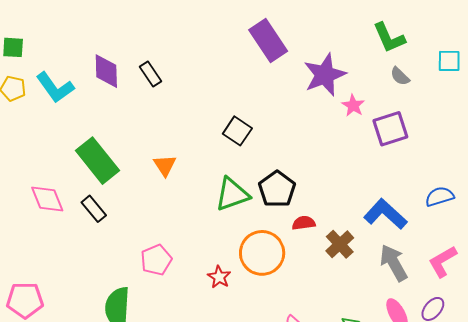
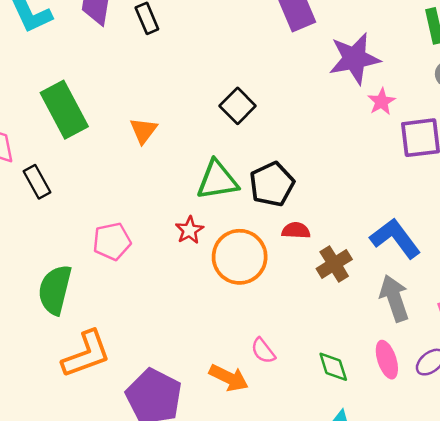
black rectangle: (94, 209) -> (37, 182), moved
red star: (219, 277) -> (189, 230), moved

